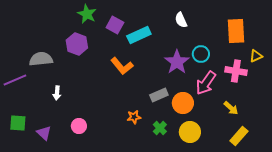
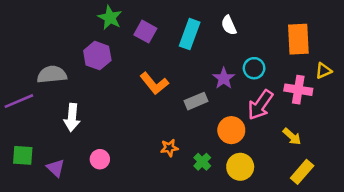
cyan rectangle: (139, 35) -> (190, 34), moved, turned -45
purple star: (177, 62) -> (224, 78), size x0.7
white arrow: (57, 93) -> (72, 117), size x1.5
gray rectangle: (159, 95) -> (196, 101), moved

